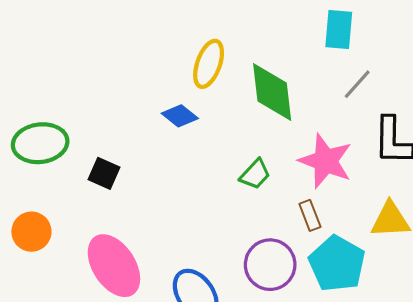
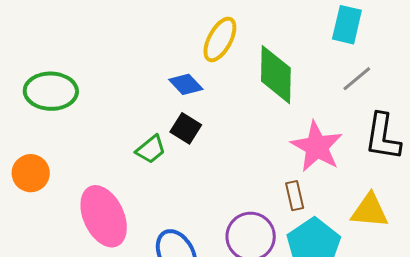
black square: (104, 173) -> (186, 128), moved
green trapezoid: (255, 174) -> (151, 149), moved

